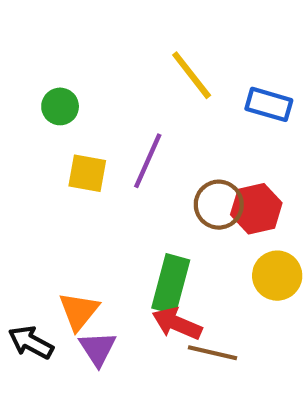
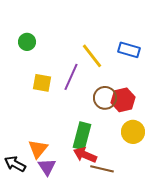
yellow line: (192, 75) -> (92, 56), moved
green circle: (60, 106) -> (27, 42), moved

